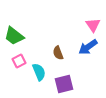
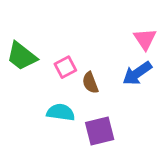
pink square: (19, 61) -> (65, 67), moved
cyan semicircle: (39, 72) -> (61, 112), turned -60

